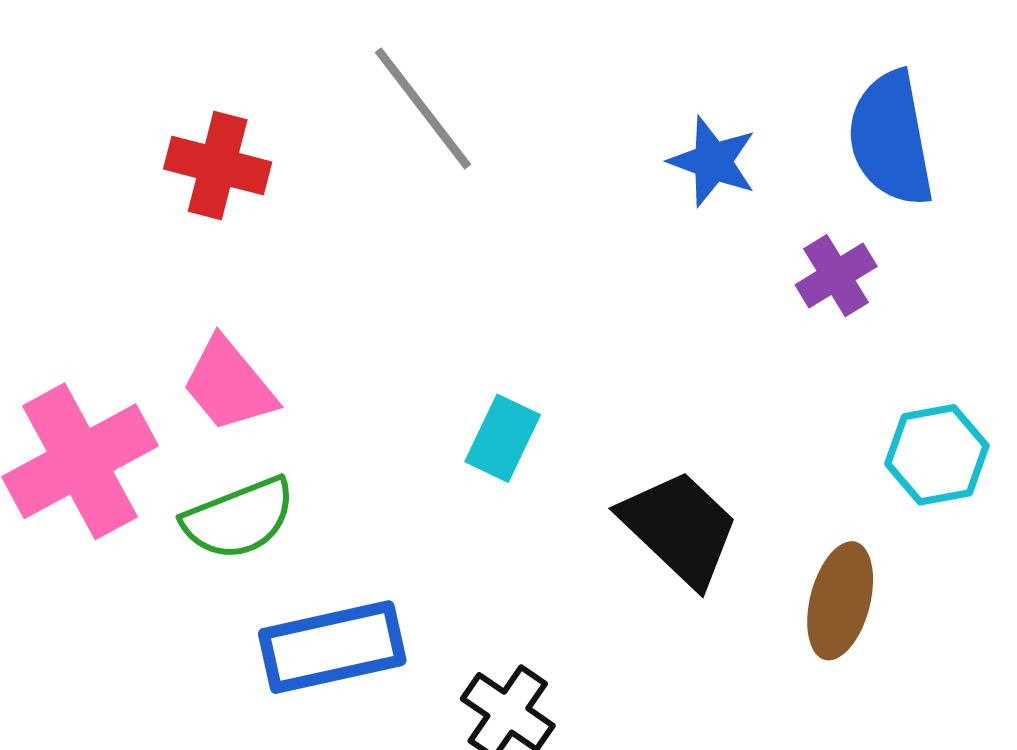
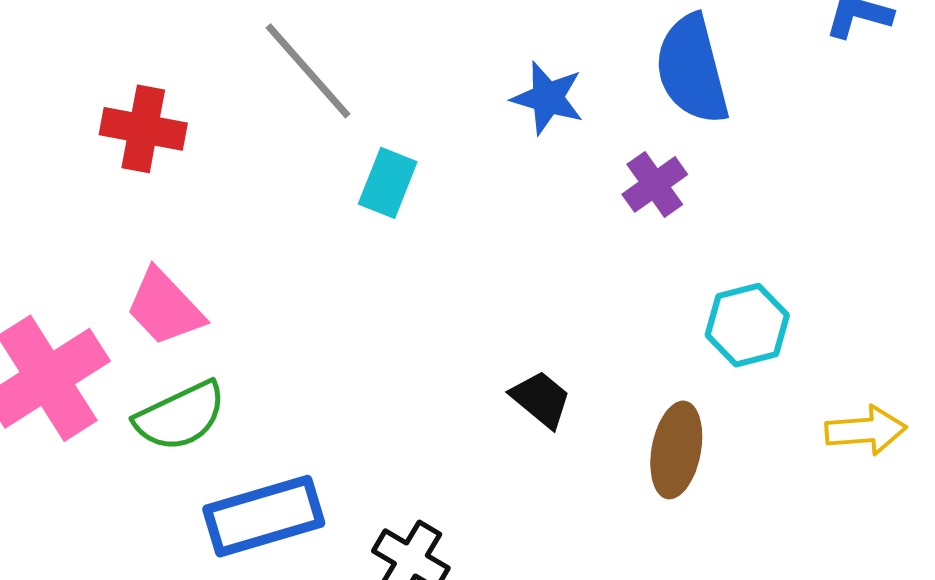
cyan rectangle: (503, 438) -> (388, 183), moved
black trapezoid: (680, 528) -> (541, 399), size x0.6

